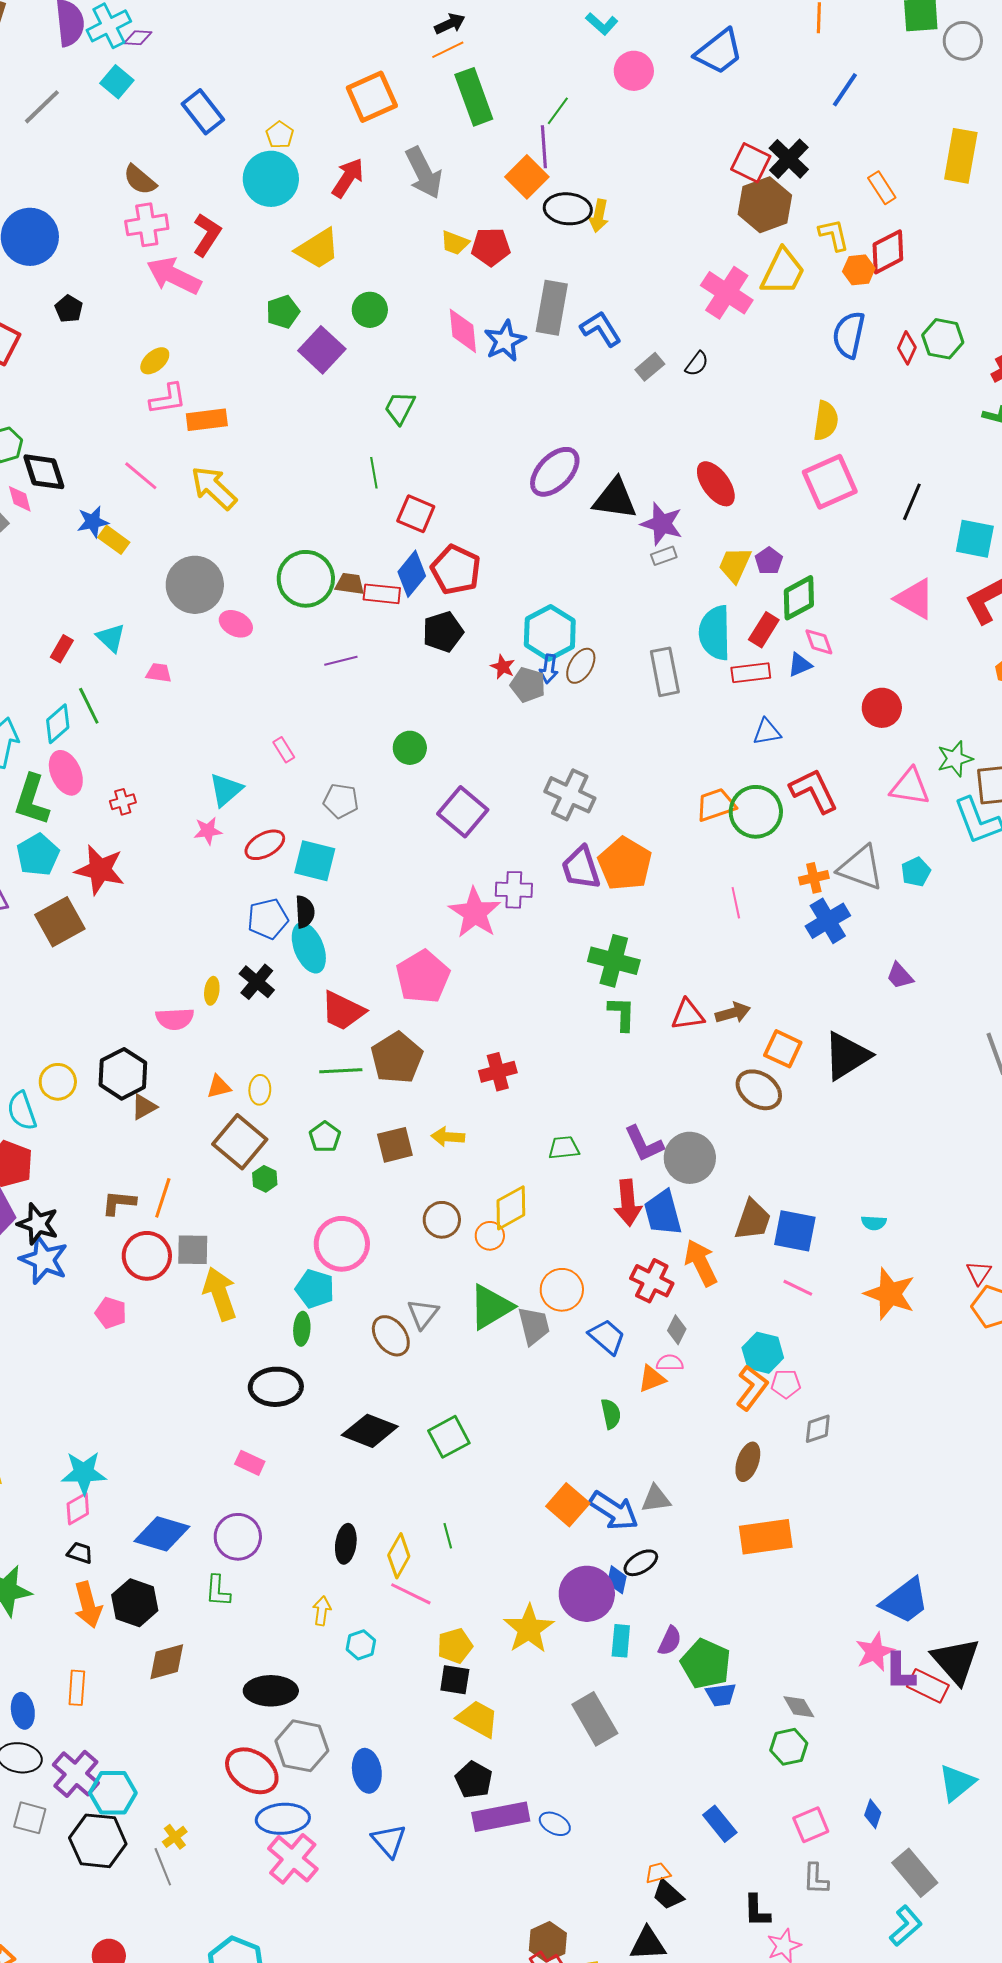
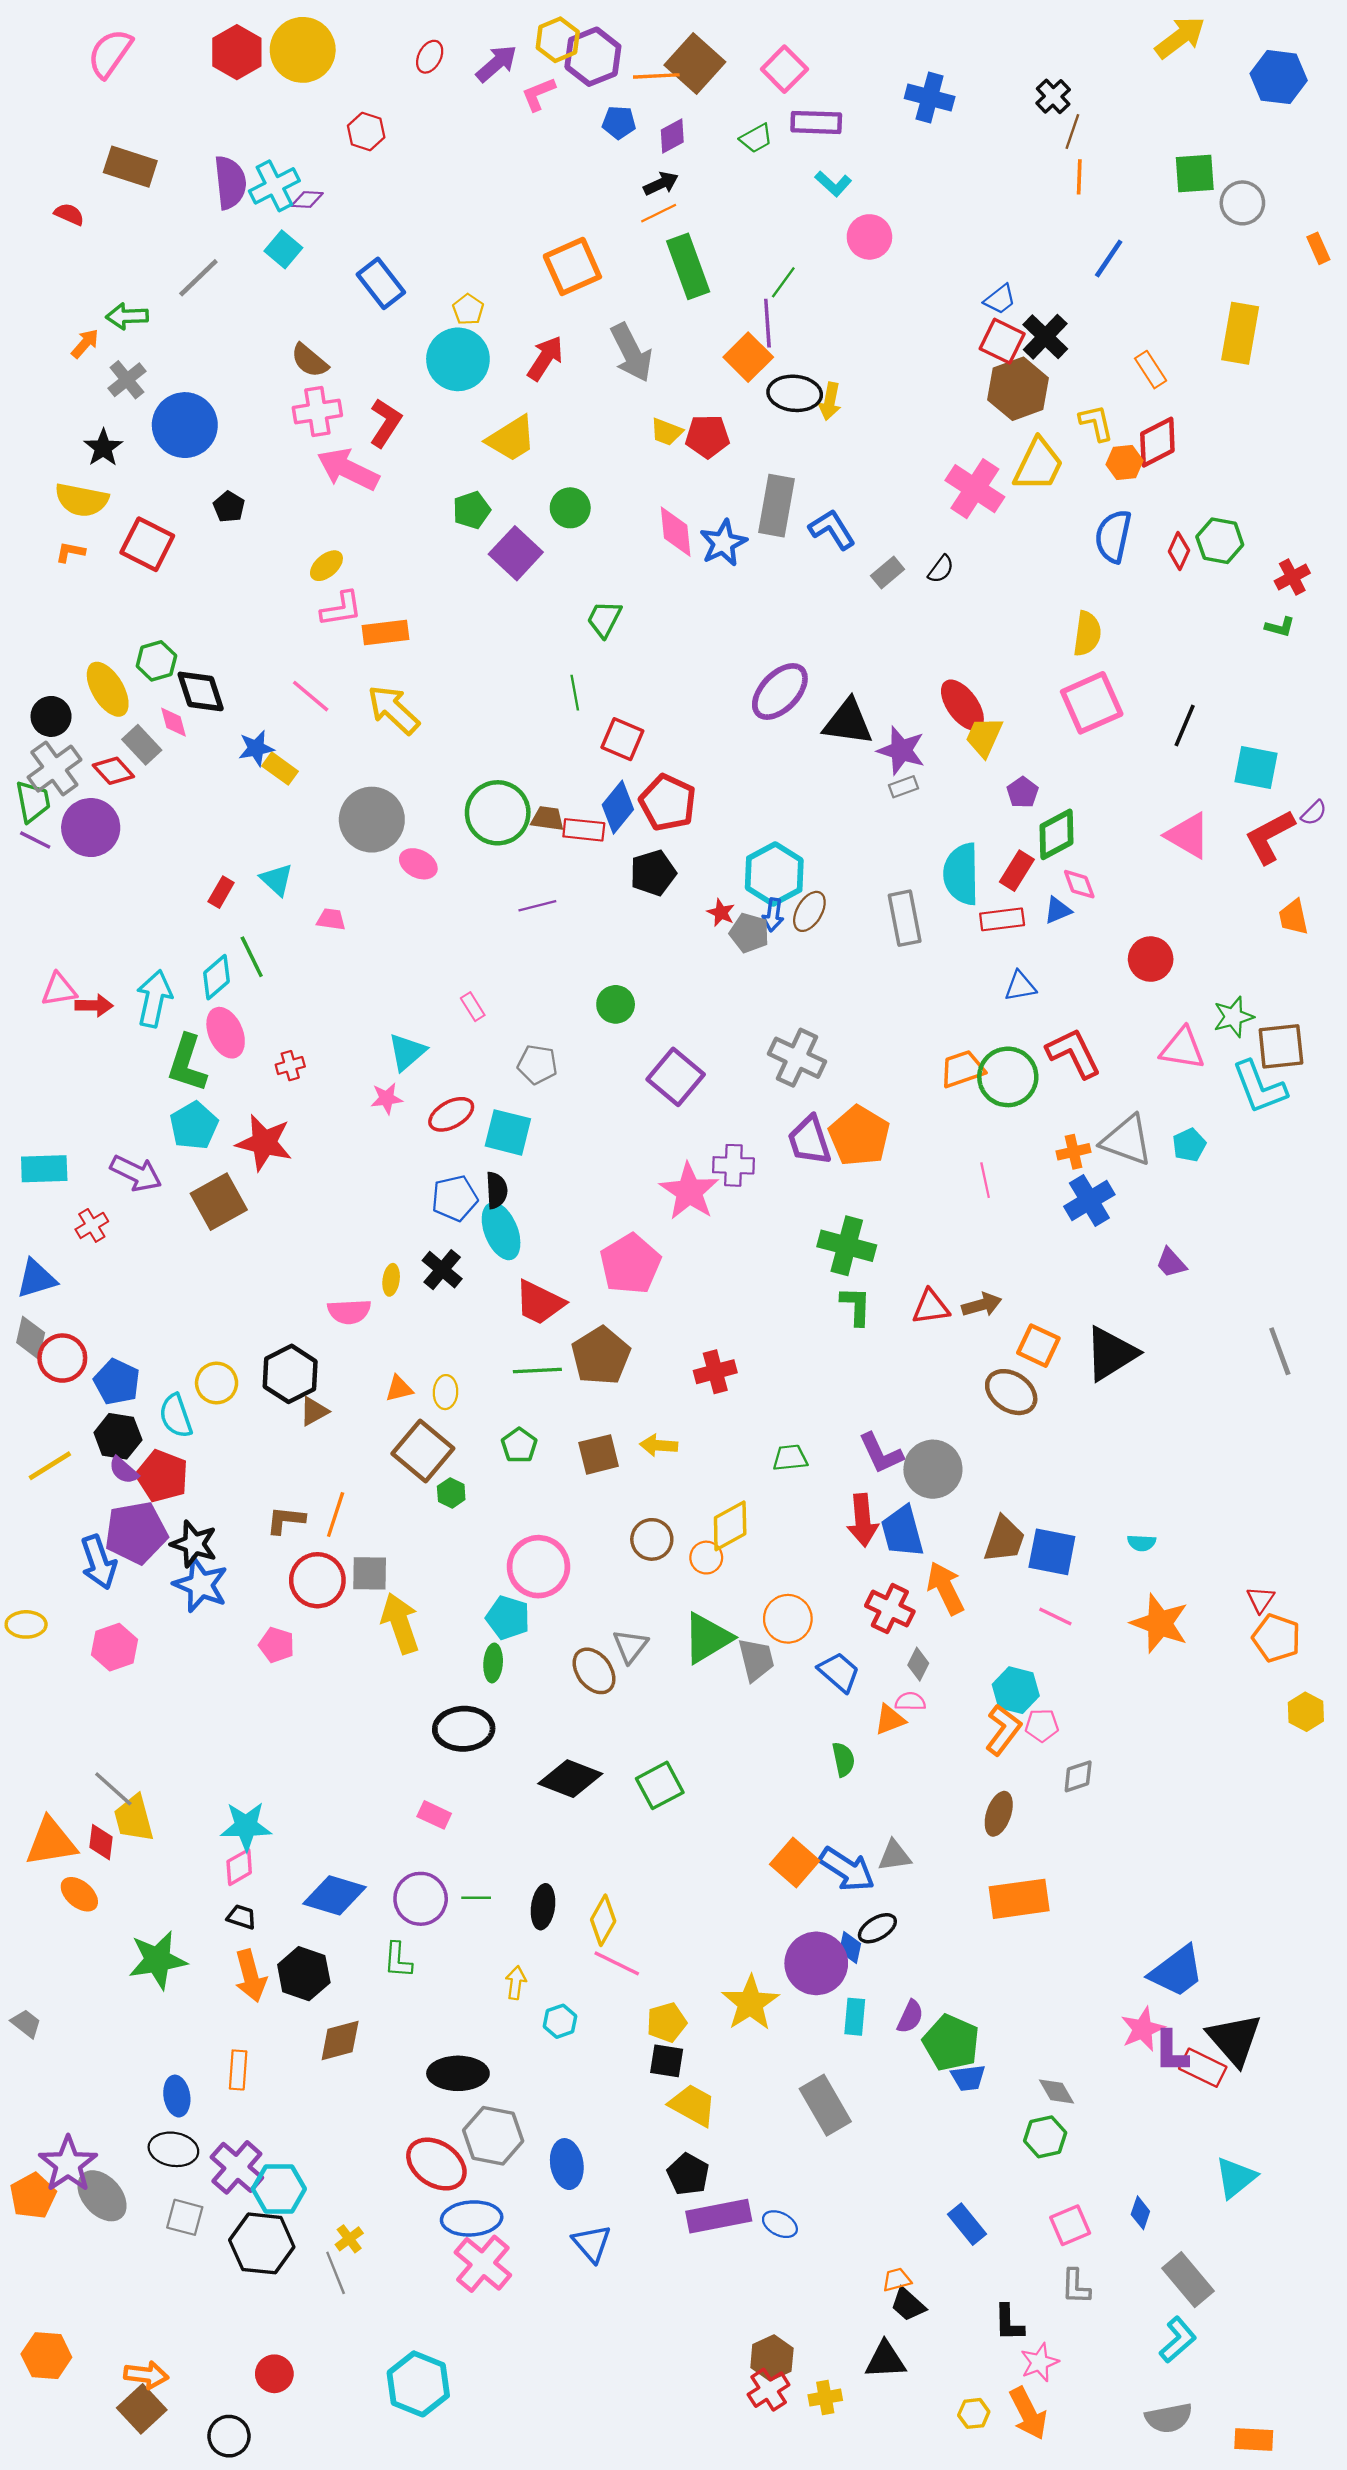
blue trapezoid: (719, 52) -> (1000, 299), moved, size x0.6
yellow trapezoid: (735, 565) -> (984, 737), moved
green line: (448, 1536) -> (476, 1898), moved, turned -75

